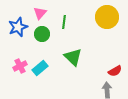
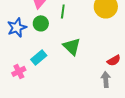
blue star: (18, 27) -> (17, 27), moved
pink cross: (20, 66) -> (19, 71), moved

